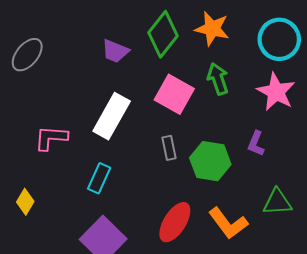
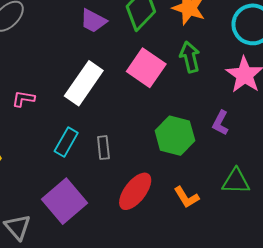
pink L-shape: (51, 138) -> (23, 99), size x0.7
gray rectangle: (169, 148) -> (103, 148), moved
orange L-shape: (228, 223) -> (186, 197), size x0.7

